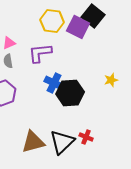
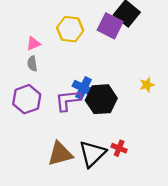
yellow hexagon: (52, 21) -> (70, 29), moved
purple L-shape: (40, 53) -> (68, 100), moved

